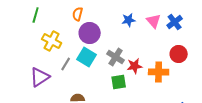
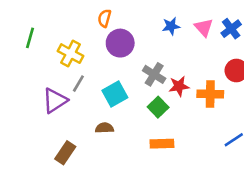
green line: (36, 15) -> (30, 38), moved
cyan square: (87, 57) -> (115, 94), moved, turned 30
gray line: (66, 64) -> (78, 84), moved
green square: (119, 82) -> (158, 107), turned -35

